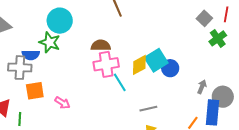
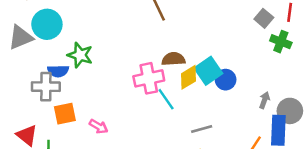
cyan circle: (60, 21) -> (47, 24), moved
green cross: (218, 38) -> (281, 42), turned -30
brown semicircle: (101, 45) -> (173, 59), moved

